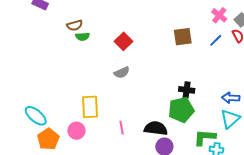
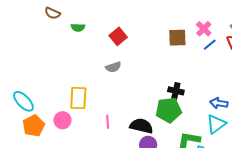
pink cross: (219, 15) -> (204, 29), moved
brown semicircle: (75, 25) -> (52, 13), moved, turned 35

